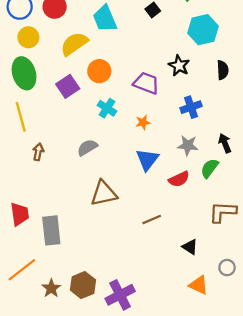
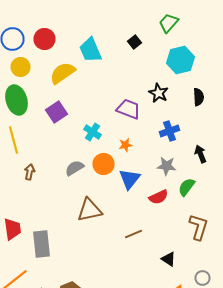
orange circle: (99, 71) -> (104, 164), moved
black arrow: (225, 143) -> (200, 154), moved
brown L-shape: (223, 212) -> (198, 227), turned 104

